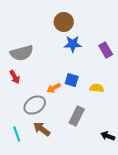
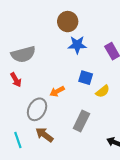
blue square: (72, 80) -> (86, 78), moved
yellow semicircle: (97, 88) -> (103, 91), turned 136
gray ellipse: (35, 105) -> (37, 109), turned -30

